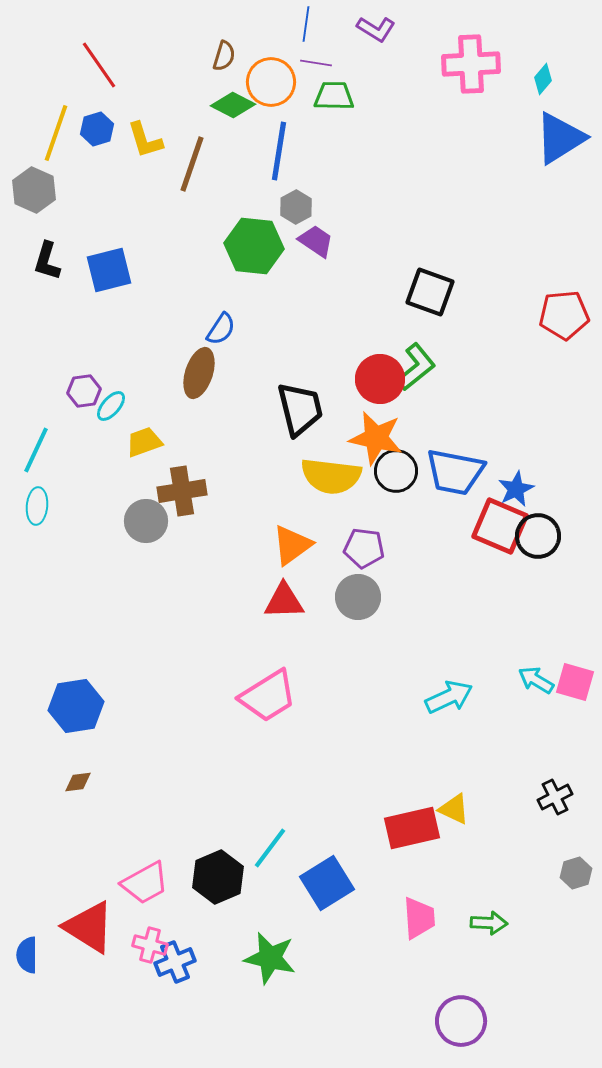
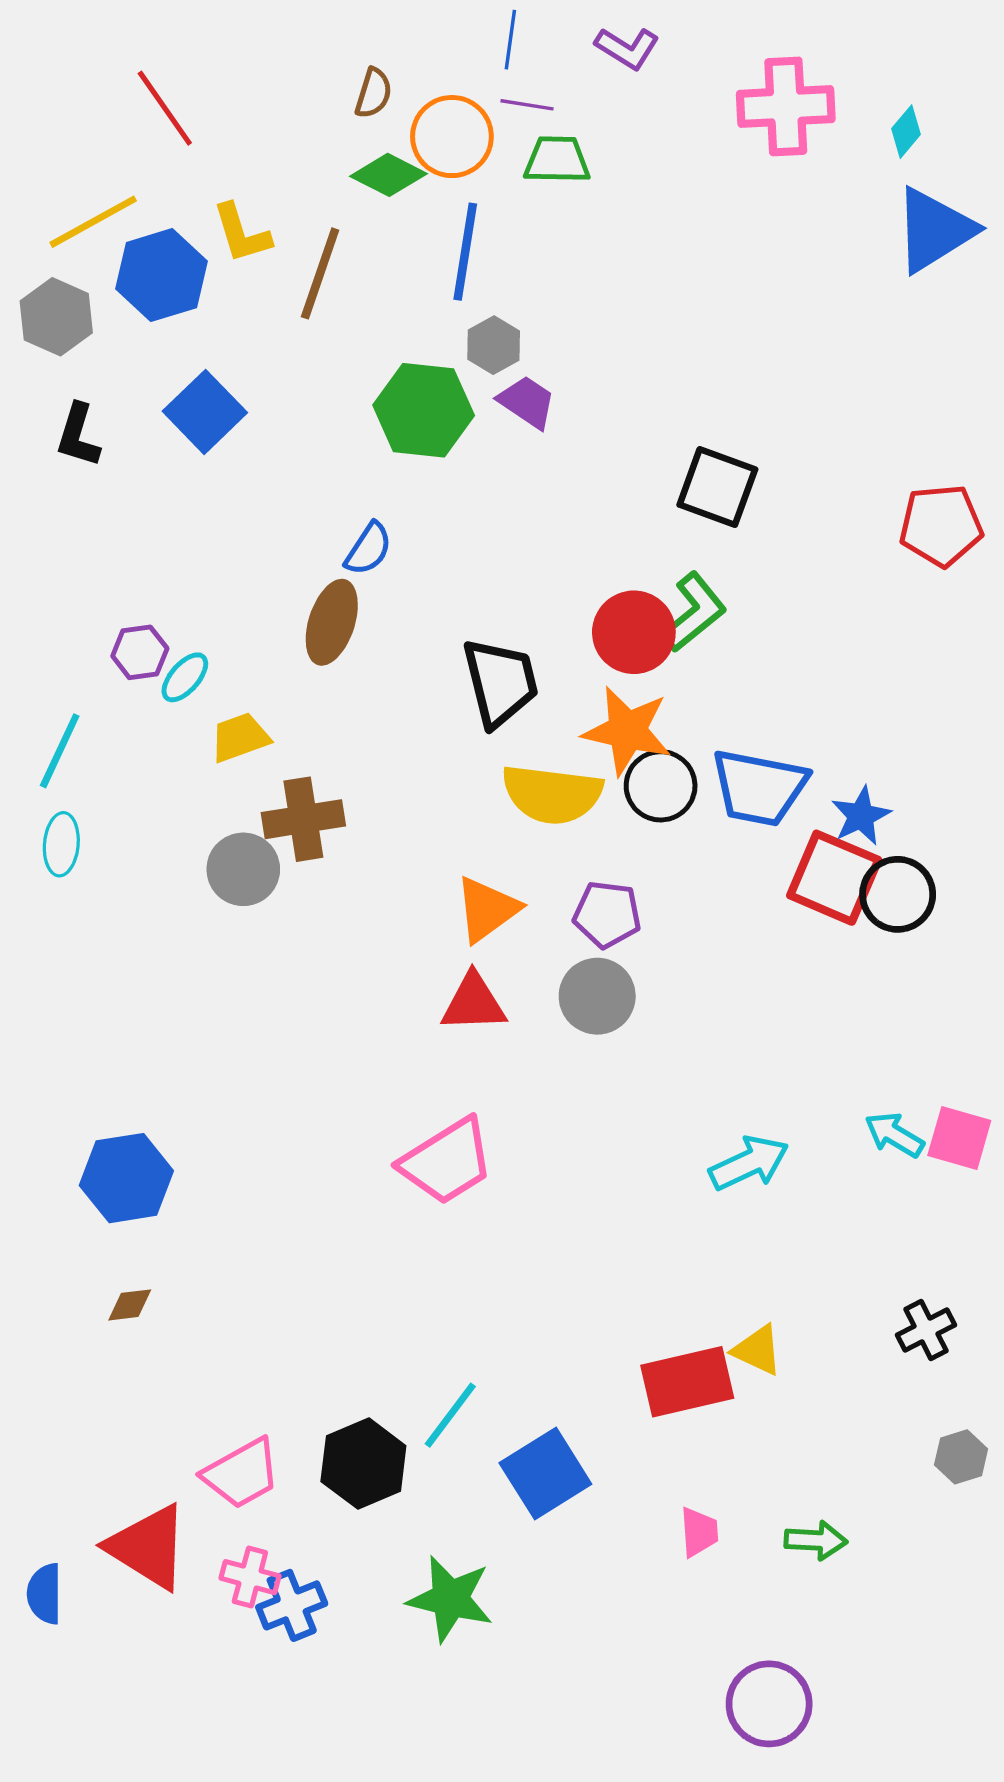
blue hexagon: (97, 129) -> (161, 275), moved, size x1.6
yellow line: (56, 133) -> (93, 222), turned 42
blue square: (109, 270) -> (205, 412), moved, turned -30
pink trapezoid: (419, 918) -> (699, 1532), size x0.7

